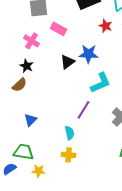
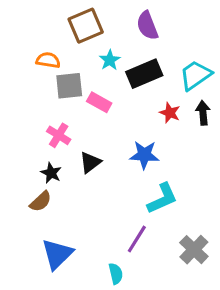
pink rectangle: (59, 29) -> (99, 102), moved
black triangle: (68, 62) -> (90, 162), moved
blue triangle: (31, 120) -> (57, 254), size x1.6

